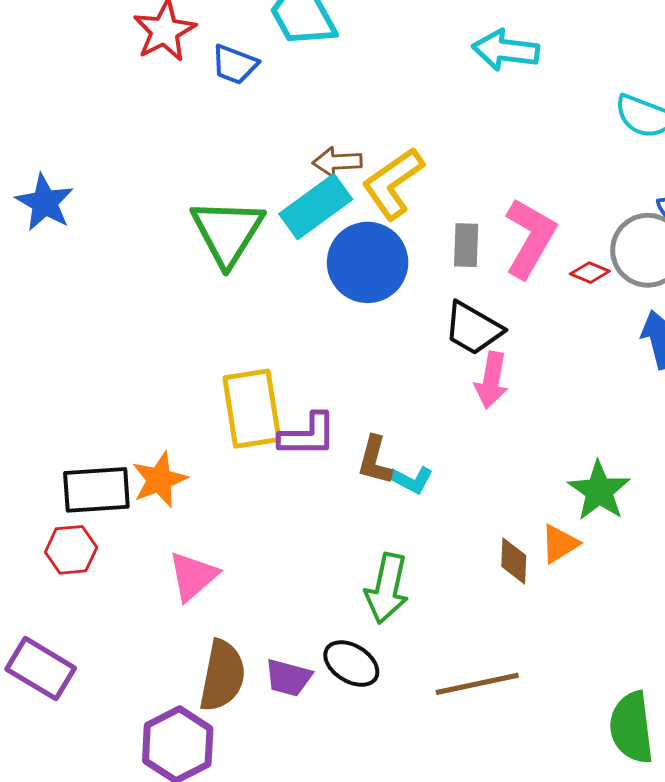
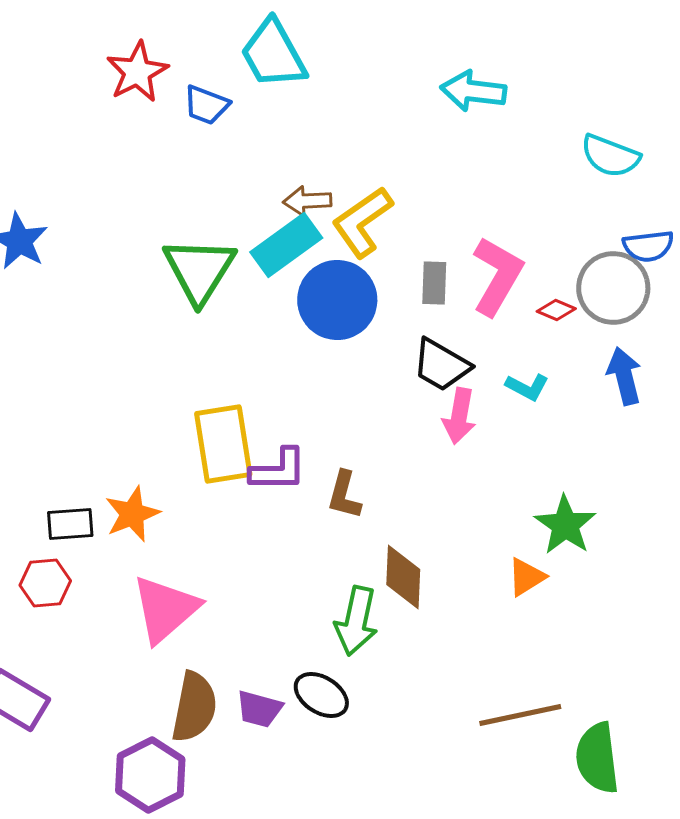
cyan L-shape: (411, 480) -> (527, 387), moved
black rectangle: (96, 490) -> (70, 524), size x0.7
brown diamond: (514, 561) -> (403, 577), moved, size x1.4
pink triangle: (193, 576) -> (165, 609), size x1.4
brown line: (477, 684) -> (520, 715), moved

